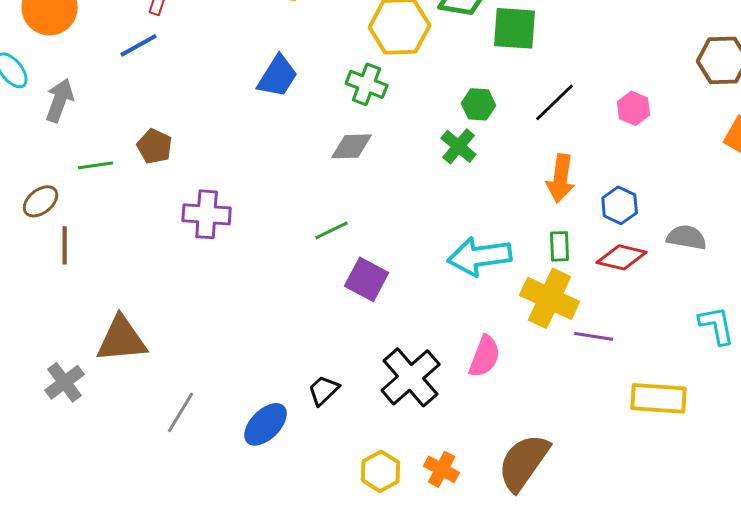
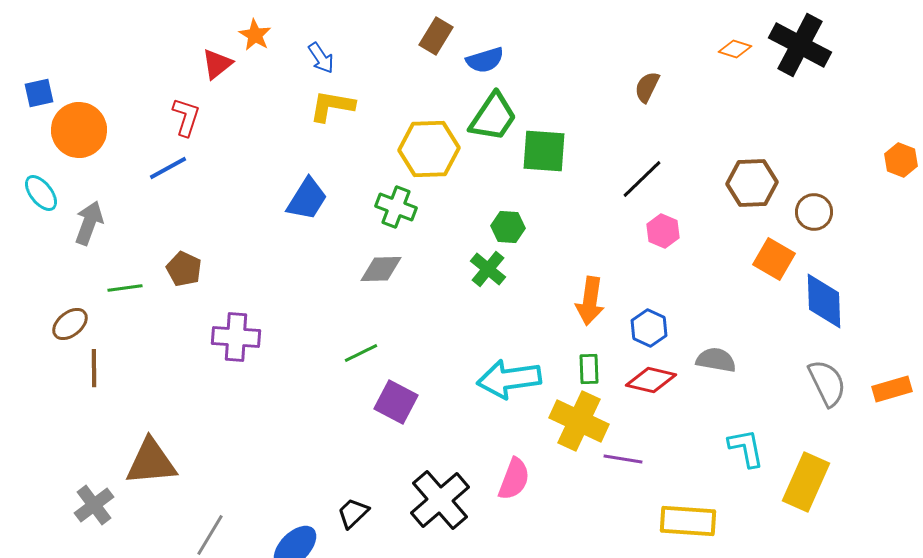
black line: (555, 102) -> (642, 179), moved

